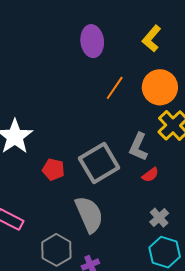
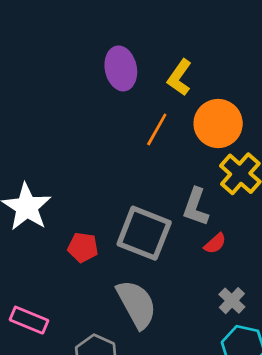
yellow L-shape: (152, 39) -> (180, 77), moved
gray square: (99, 163) -> (144, 233), turned -33

